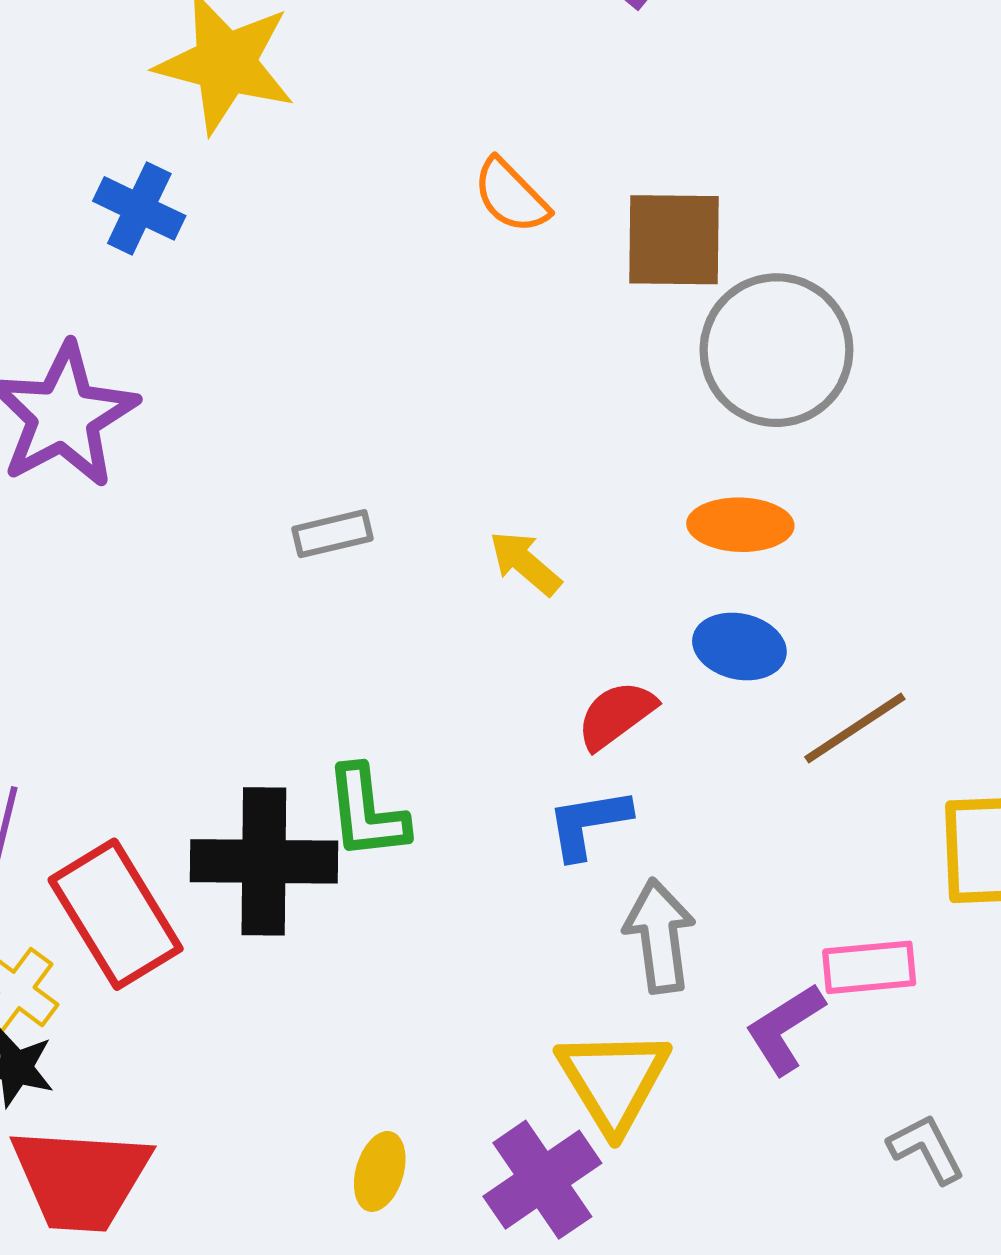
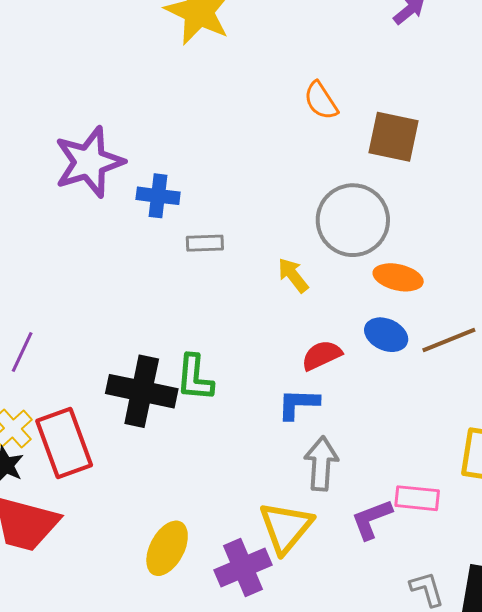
blue cross: (139, 208) -> (158, 196), moved, turned -30
gray circle: (776, 350) -> (353, 220), moved
brown line: (855, 728) -> (449, 340), moved
red rectangle: (116, 914) -> (64, 443), moved
yellow ellipse: (380, 1171) -> (167, 548), size x1.5

